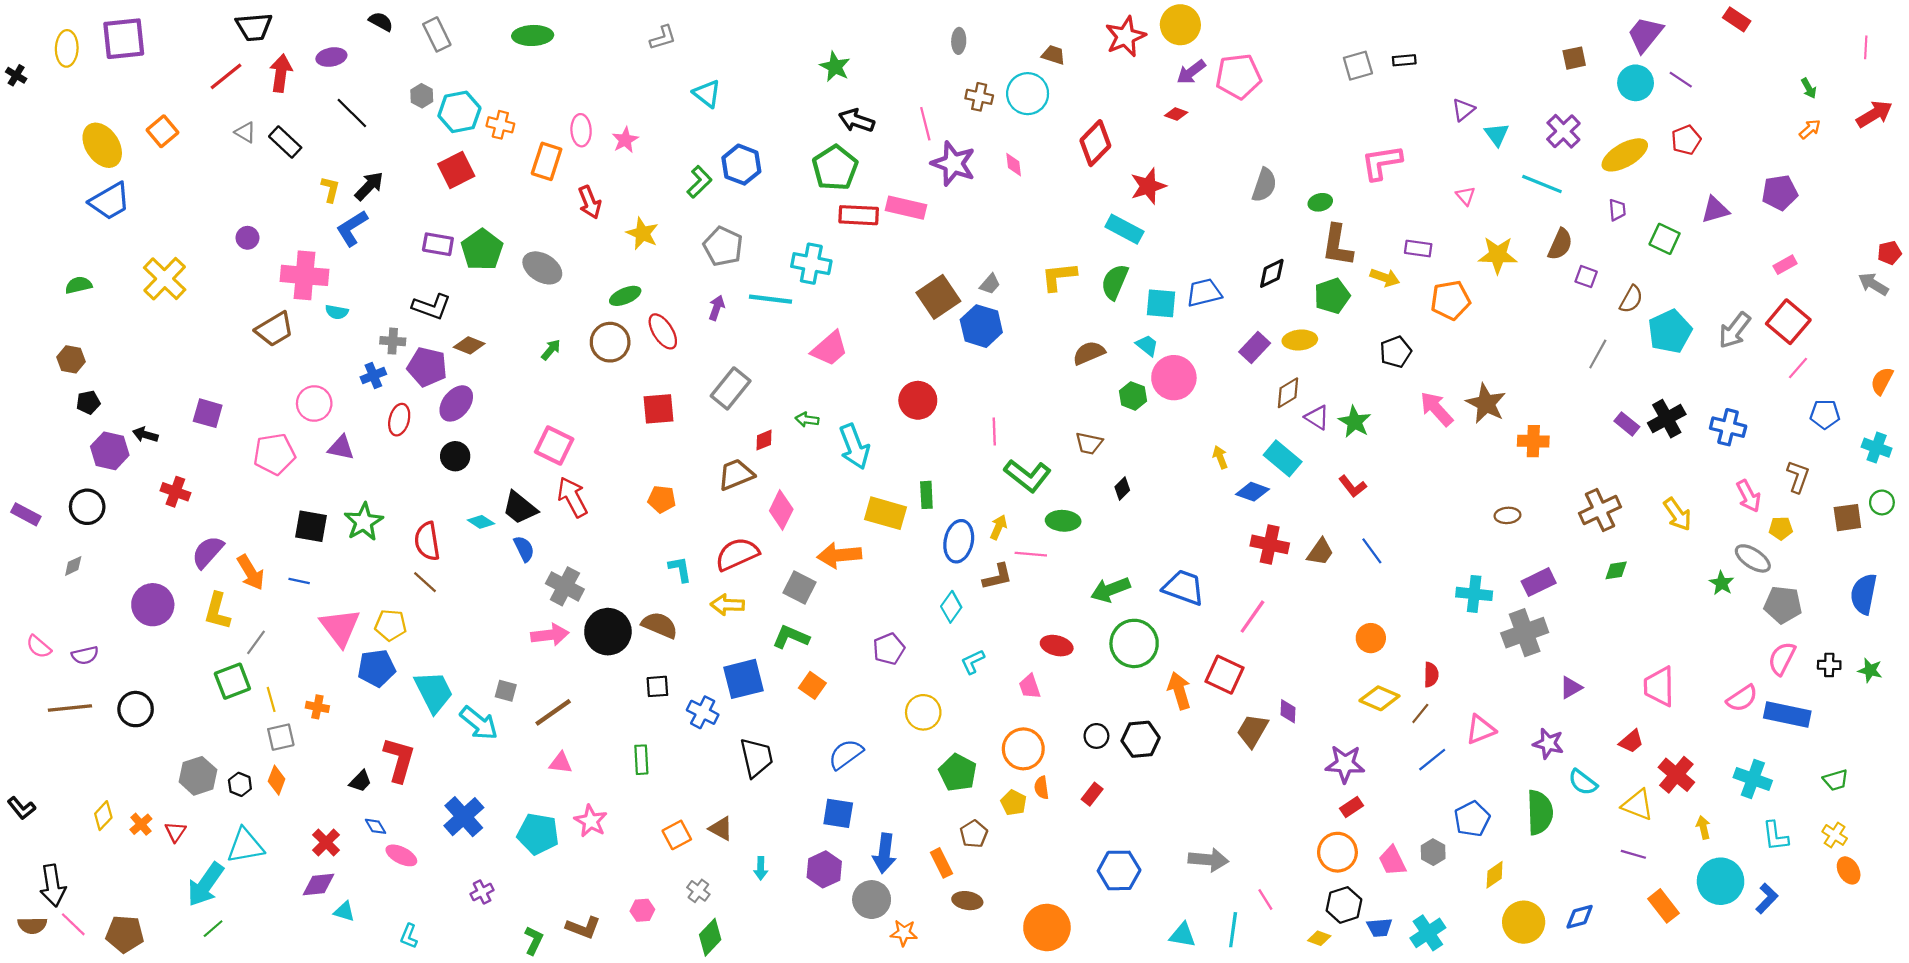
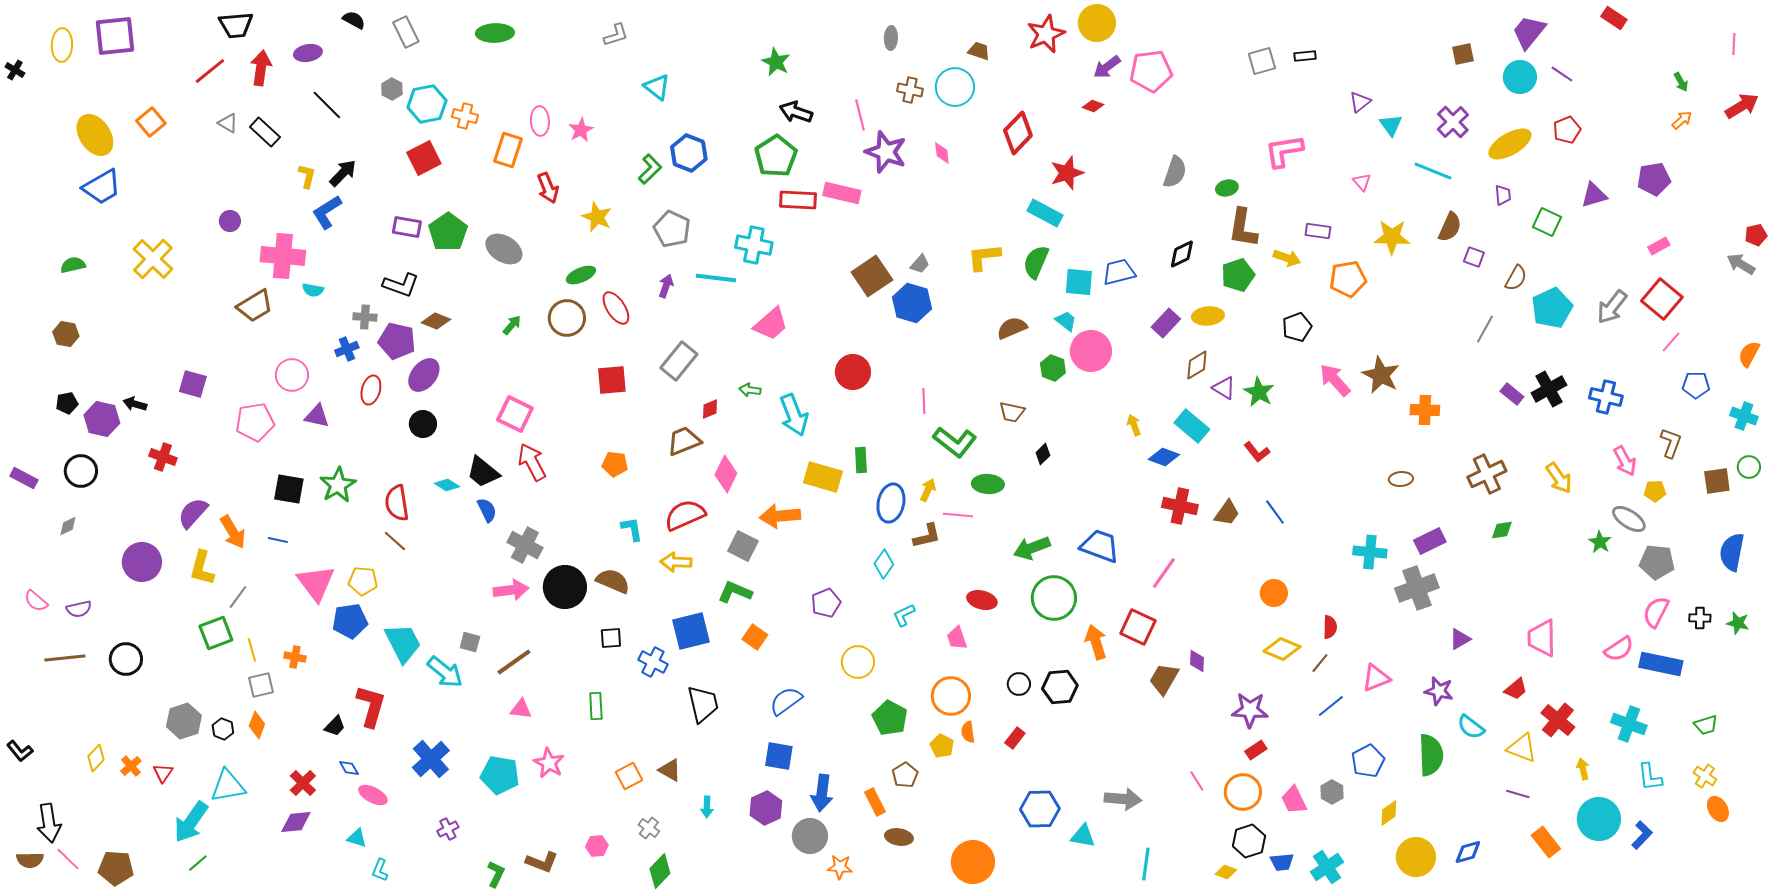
black pentagon: (88, 402) -> (67, 403), moved
pink line: (1265, 900) -> (1197, 781), moved
cyan triangle: (344, 911) -> (357, 838), moved
cyan triangle: (1183, 935) -> (1083, 836), moved

